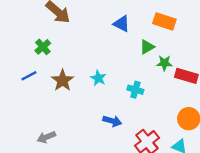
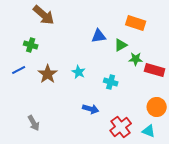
blue triangle: (122, 24) -> (99, 36), moved, turned -35
green cross: (43, 47) -> (31, 45), turned -32
gray arrow: (46, 137) -> (34, 123), turned -98

